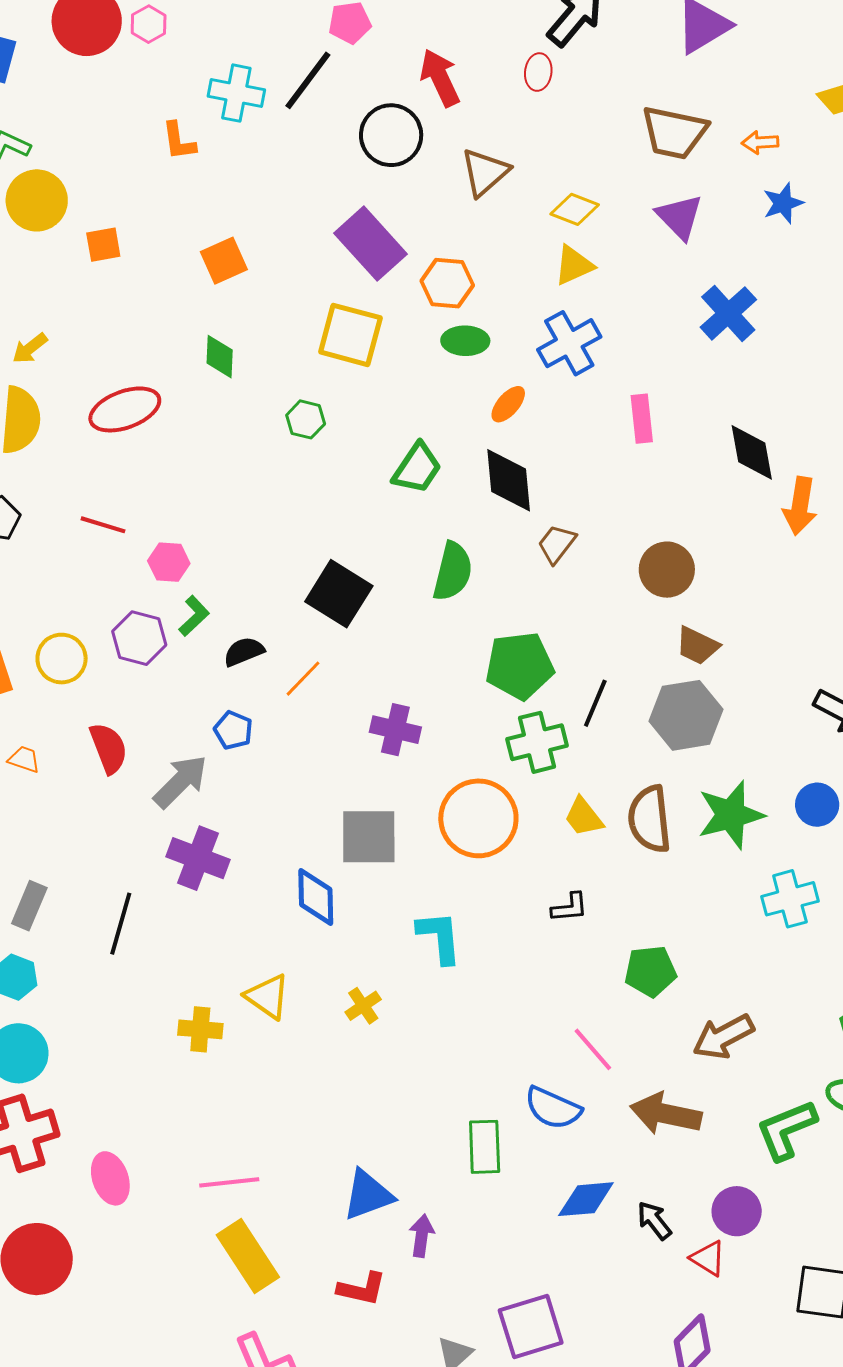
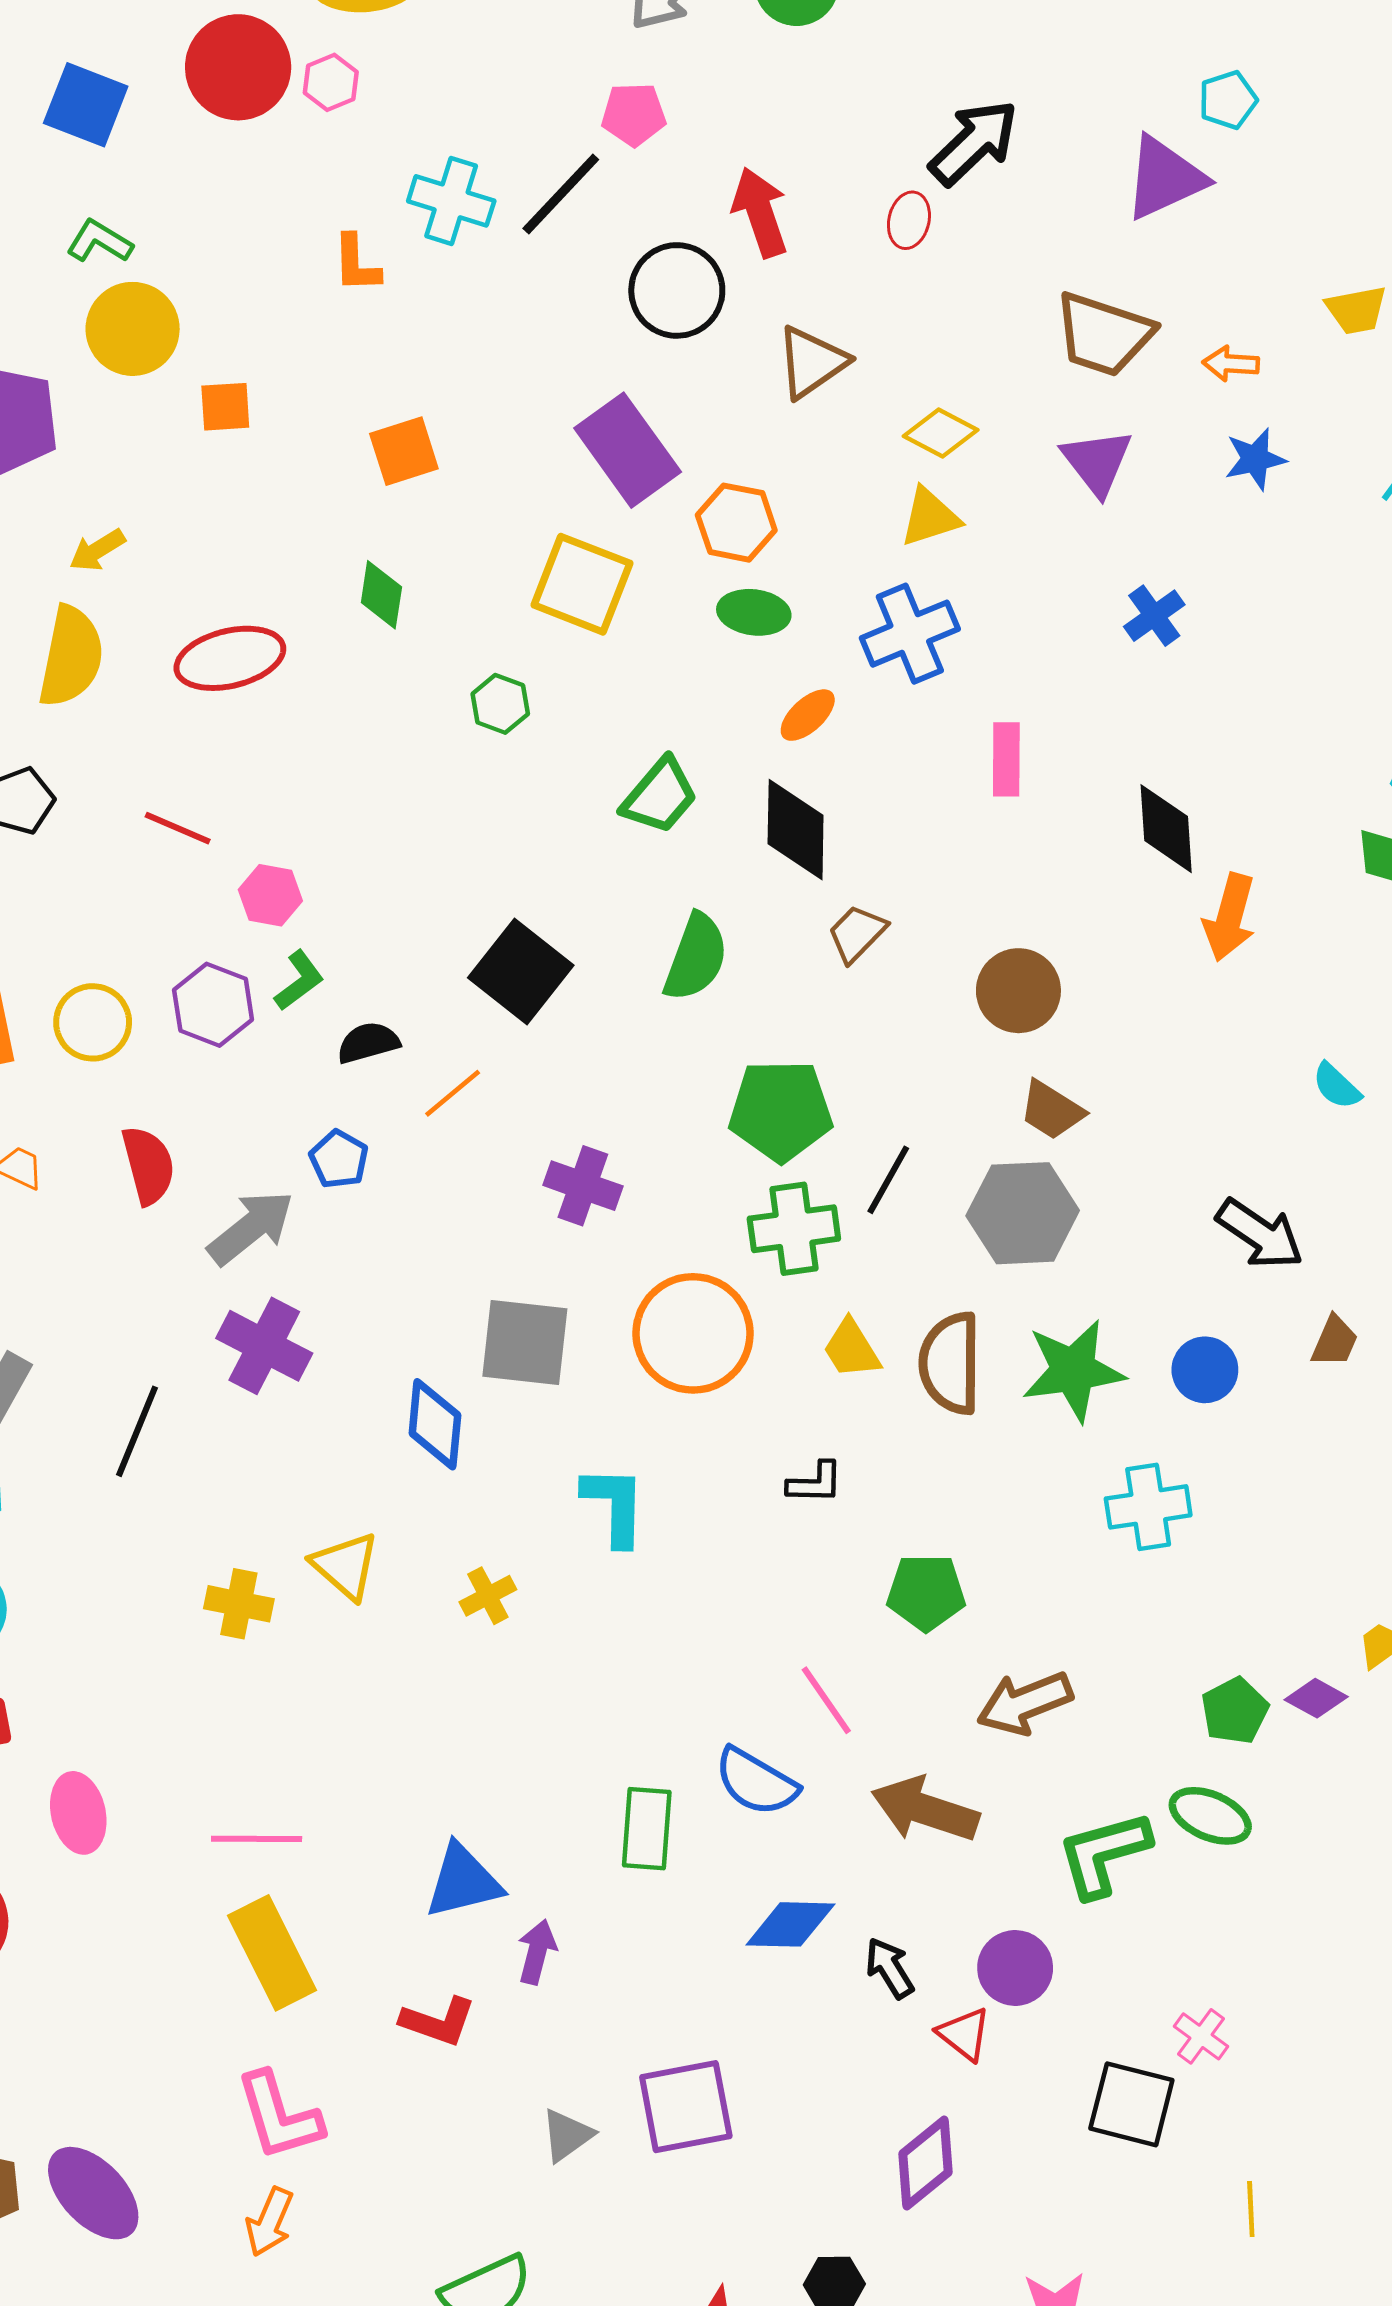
blue cross: (728, 313) -> (1154, 616), size x0.7

